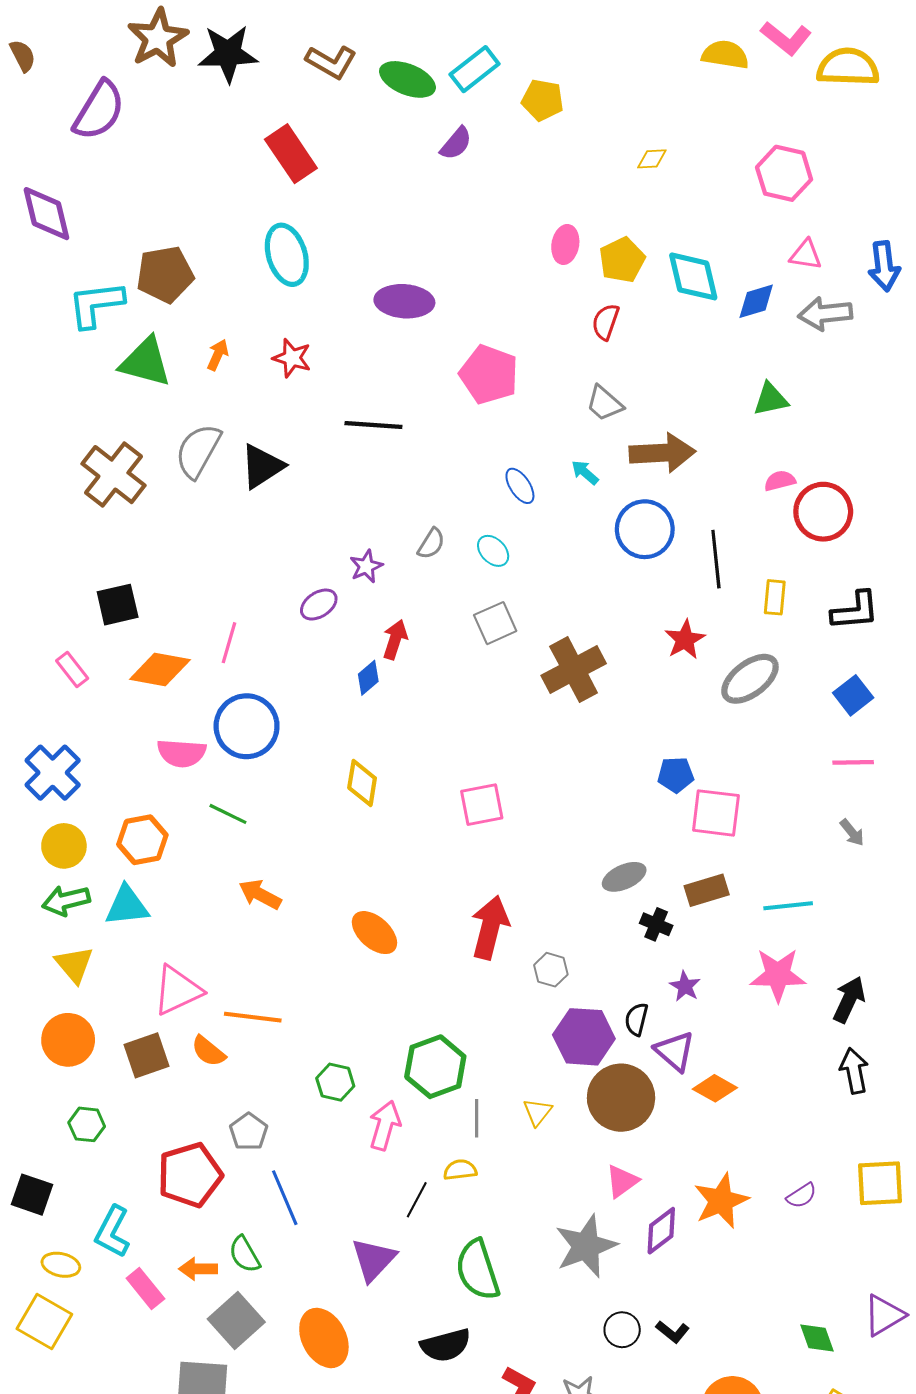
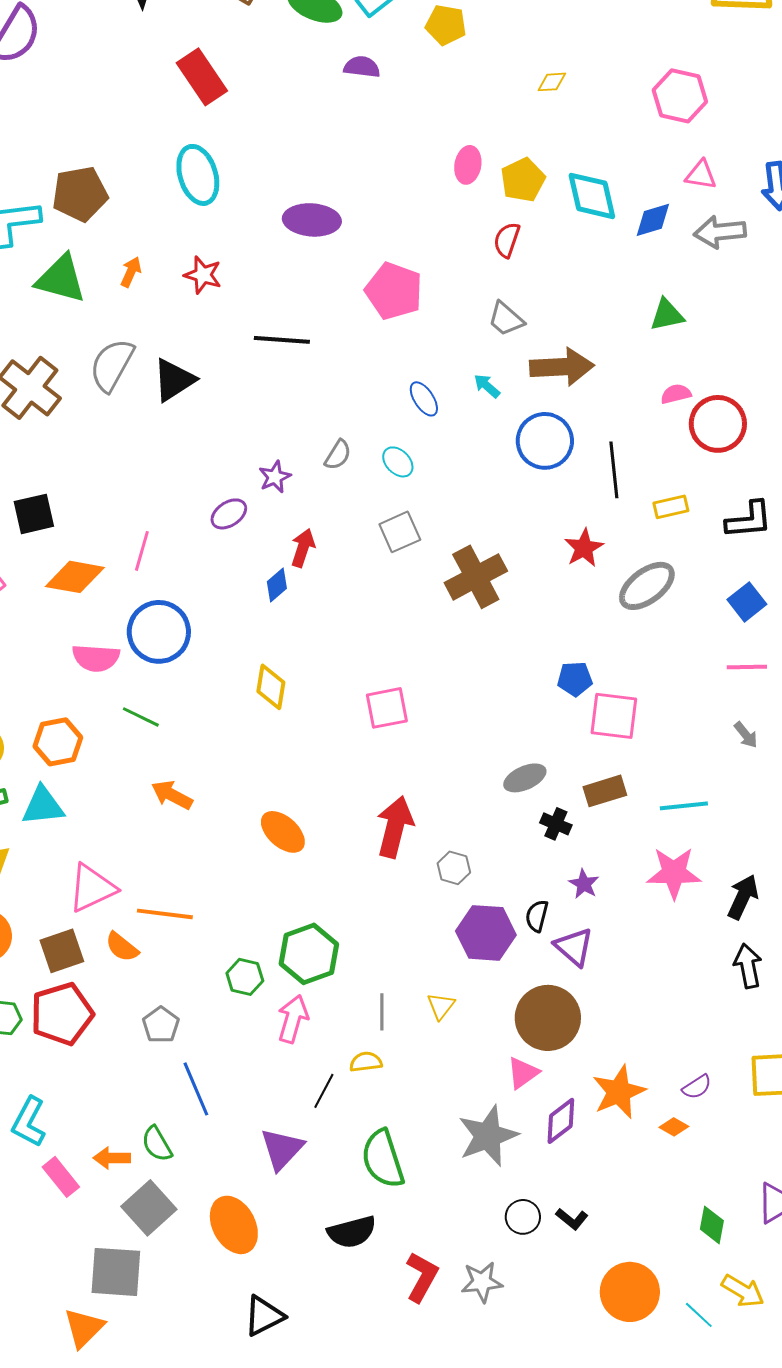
purple semicircle: (456, 143) -> (362, 67), turned -123
yellow rectangle: (775, 597) -> (671, 507), turned 72
green hexagon: (435, 1067) -> (309, 954), moved
orange diamond: (715, 1088) -> (674, 1127), moved, size x0.7
brown circle: (621, 1098) -> (548, 1018), moved
red pentagon: (190, 1175) -> (62, 1014), moved
green diamond: (817, 1338) -> (712, 1225), turned 30

